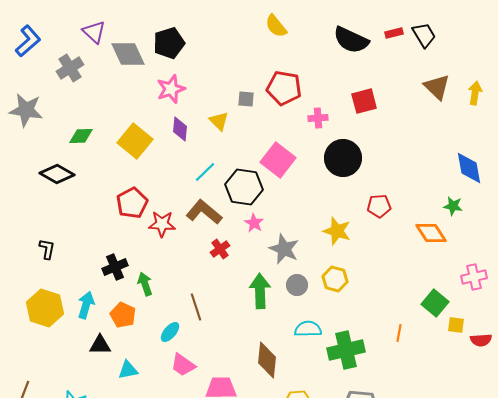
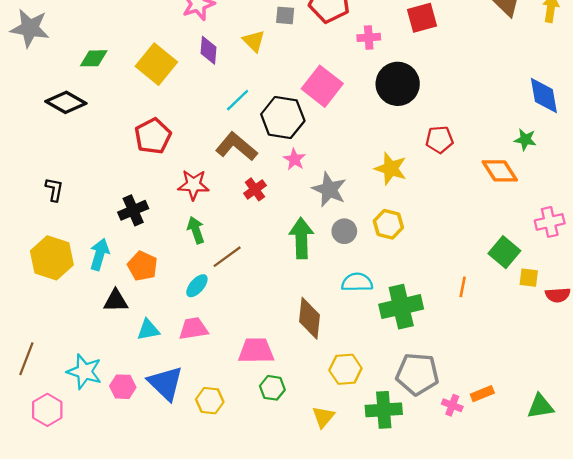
red star: (162, 224) -> (193, 185), moved
green arrow: (145, 284) -> (196, 230), moved
brown line: (196, 307) -> (227, 257), turned 72
pink trapezoid: (183, 365) -> (193, 329), moved, turned 136

